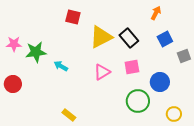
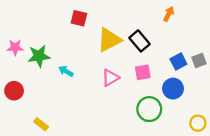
blue square: (165, 39) -> (178, 62), moved
yellow circle: (174, 114) -> (198, 123), moved
yellow rectangle: (69, 115) -> (41, 124), moved

